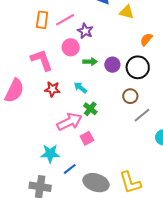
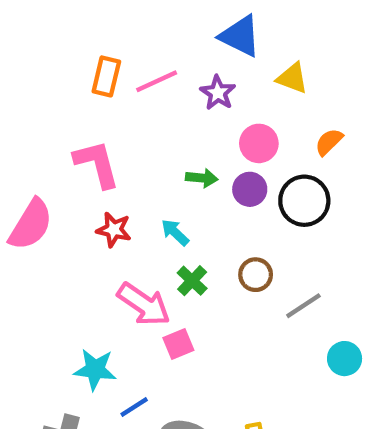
purple star: (85, 31) -> (218, 93), moved
pink circle: (71, 47) -> (259, 143), moved
brown circle: (130, 96) -> (256, 275), moved
pink arrow: (69, 122) -> (144, 304), turned 55

